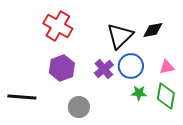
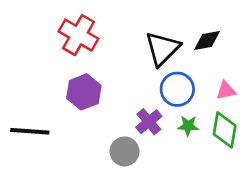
purple cross: (104, 69) -> (149, 122), moved
gray circle: (79, 107) -> (125, 151), moved

